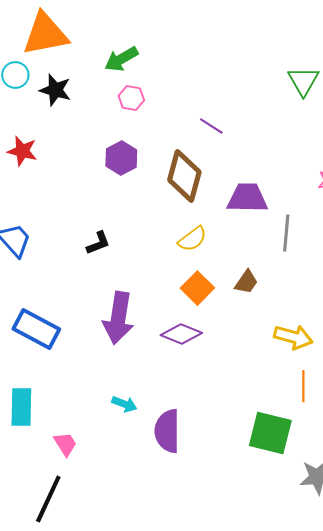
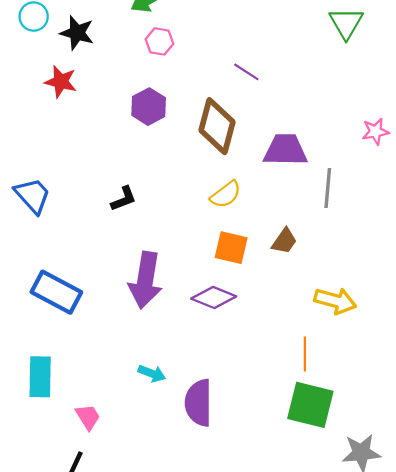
red star: (22, 151) -> (61, 82), moved
orange square: (197, 288) -> (231, 248), turned -32
orange line: (303, 386) -> (305, 354), moved

